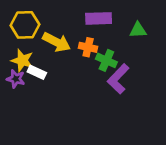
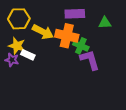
orange cross: (88, 47) -> (67, 36), size x1.6
purple L-shape: (118, 79) -> (90, 60), turned 120

